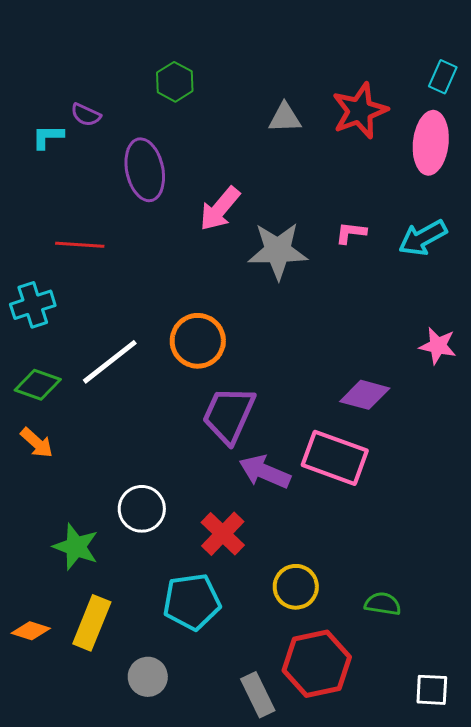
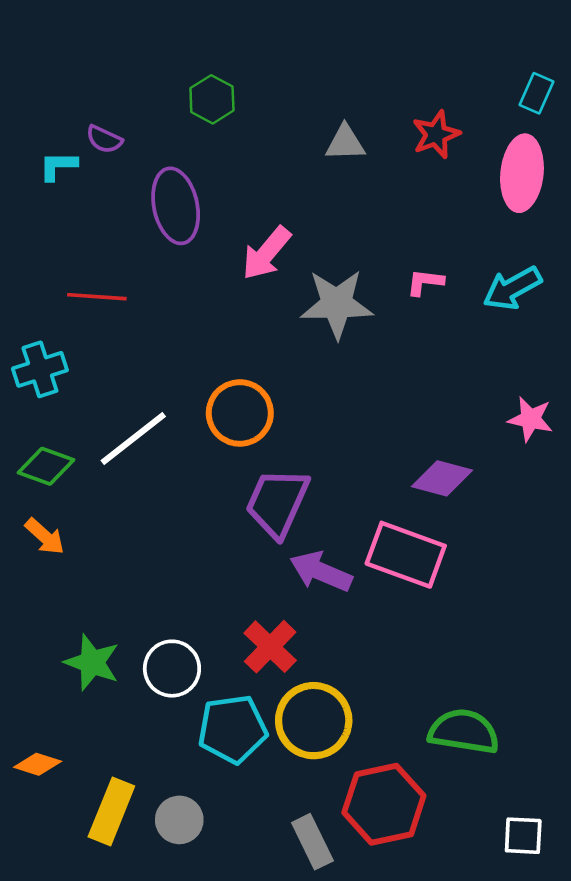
red star: (360, 111) -> (436, 134), size x0.7
white circle: (142, 509) -> (172, 669), moved
yellow circle: (296, 587) -> (314, 721), moved, size x1.4
green semicircle: (383, 604) -> (464, 732), size x1.6
yellow rectangle: (92, 623) -> (111, 811), moved

